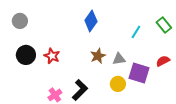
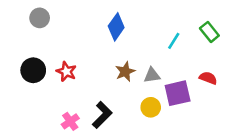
gray circle: (20, 21) -> (40, 18), moved
red semicircle: (163, 61) -> (208, 78), turned 48
purple square: (139, 73) -> (178, 93), turned -30

